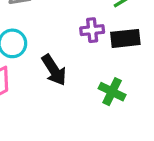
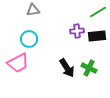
black arrow: (54, 70) -> (67, 68), moved

